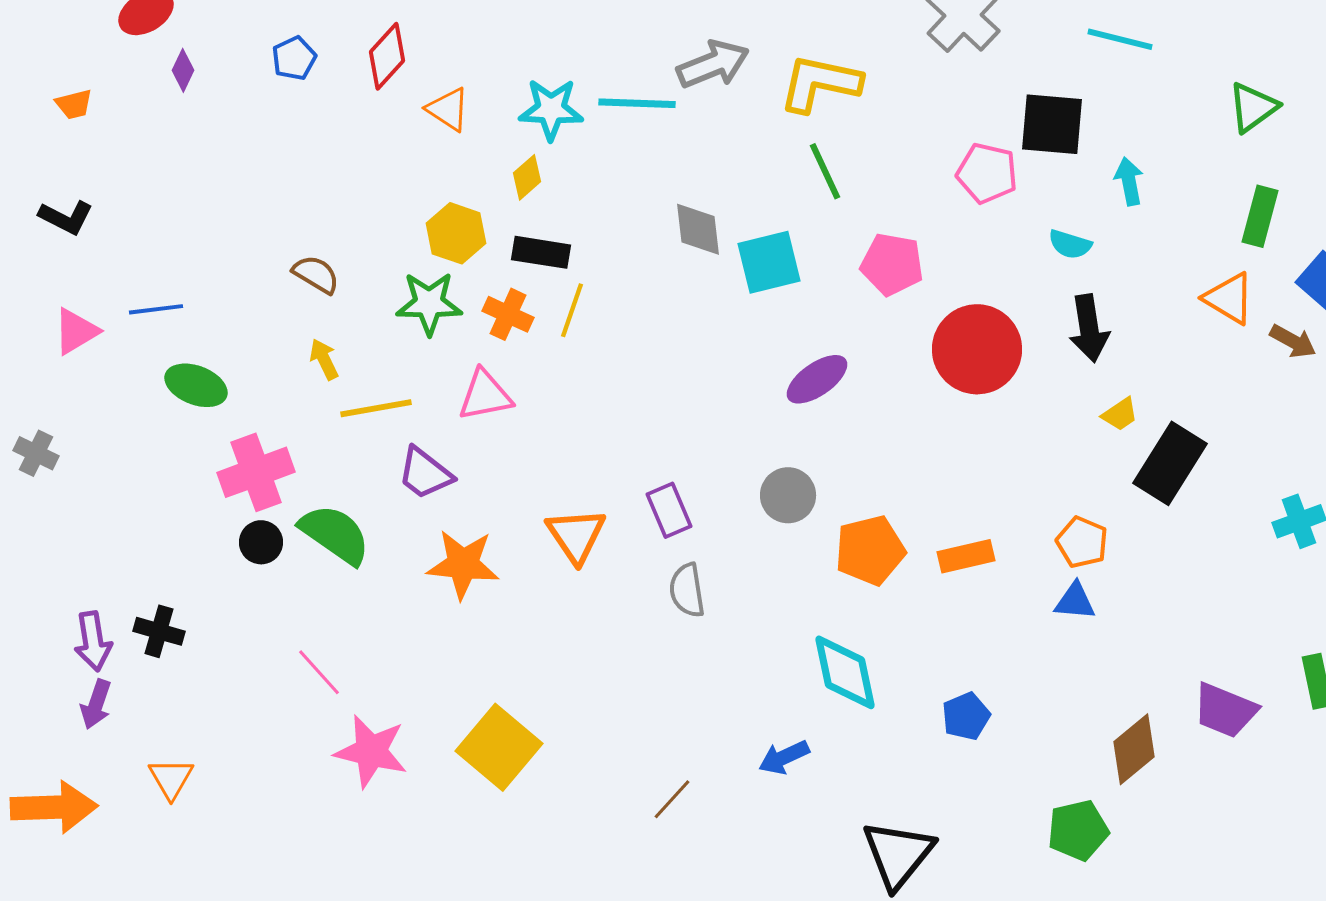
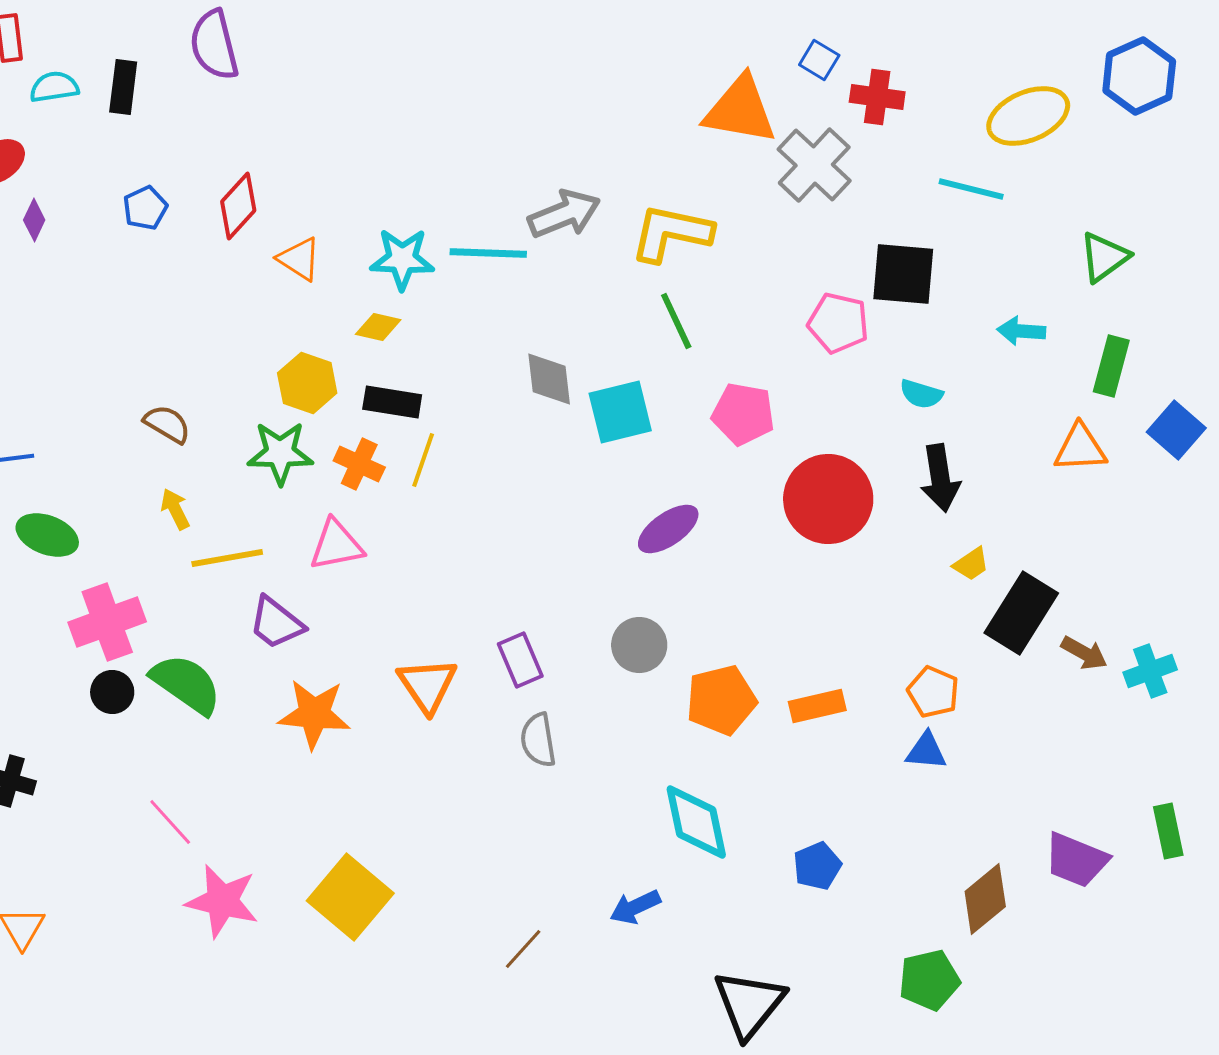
yellow diamond: (527, 177) -> (378, 327), turned 54
cyan arrow: (1129, 181) -> (1021, 331), moved, turned -75
orange triangle: (1229, 298) -> (1080, 448), turned -34
brown arrow: (1293, 341) -> (1084, 653), moved

